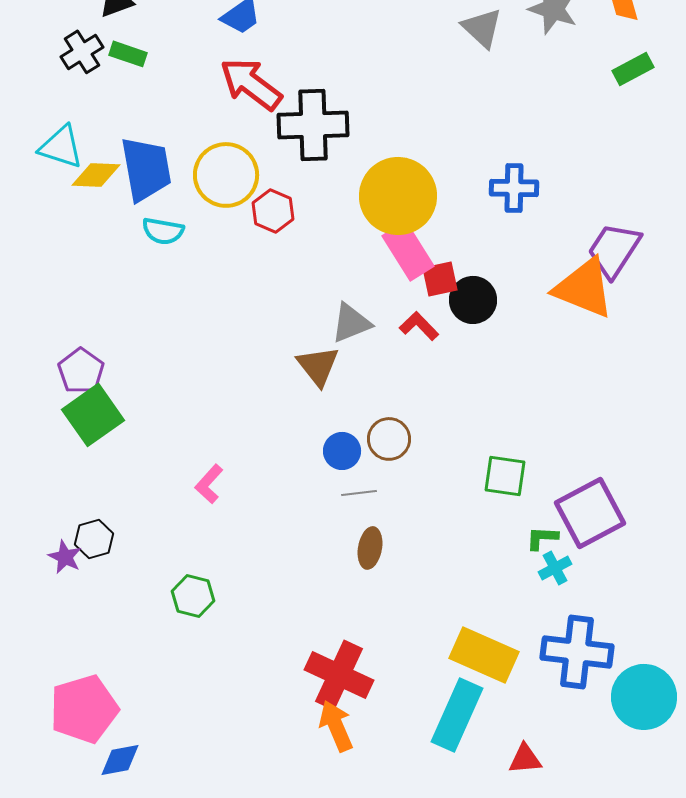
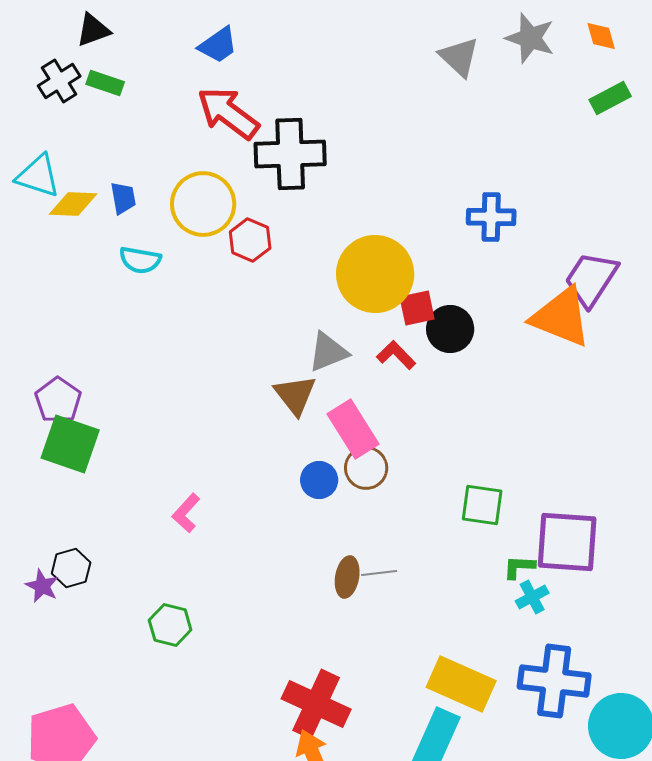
blue trapezoid: (146, 169) -> (123, 198), size x0.5
yellow circle: (398, 196) -> (375, 274), moved
pink rectangle: (408, 251) -> (353, 429), moved
green square: (93, 415) -> (70, 444), turned -36
gray line: (359, 493) -> (379, 573), moved
purple square: (590, 513) -> (567, 542), turned 32

